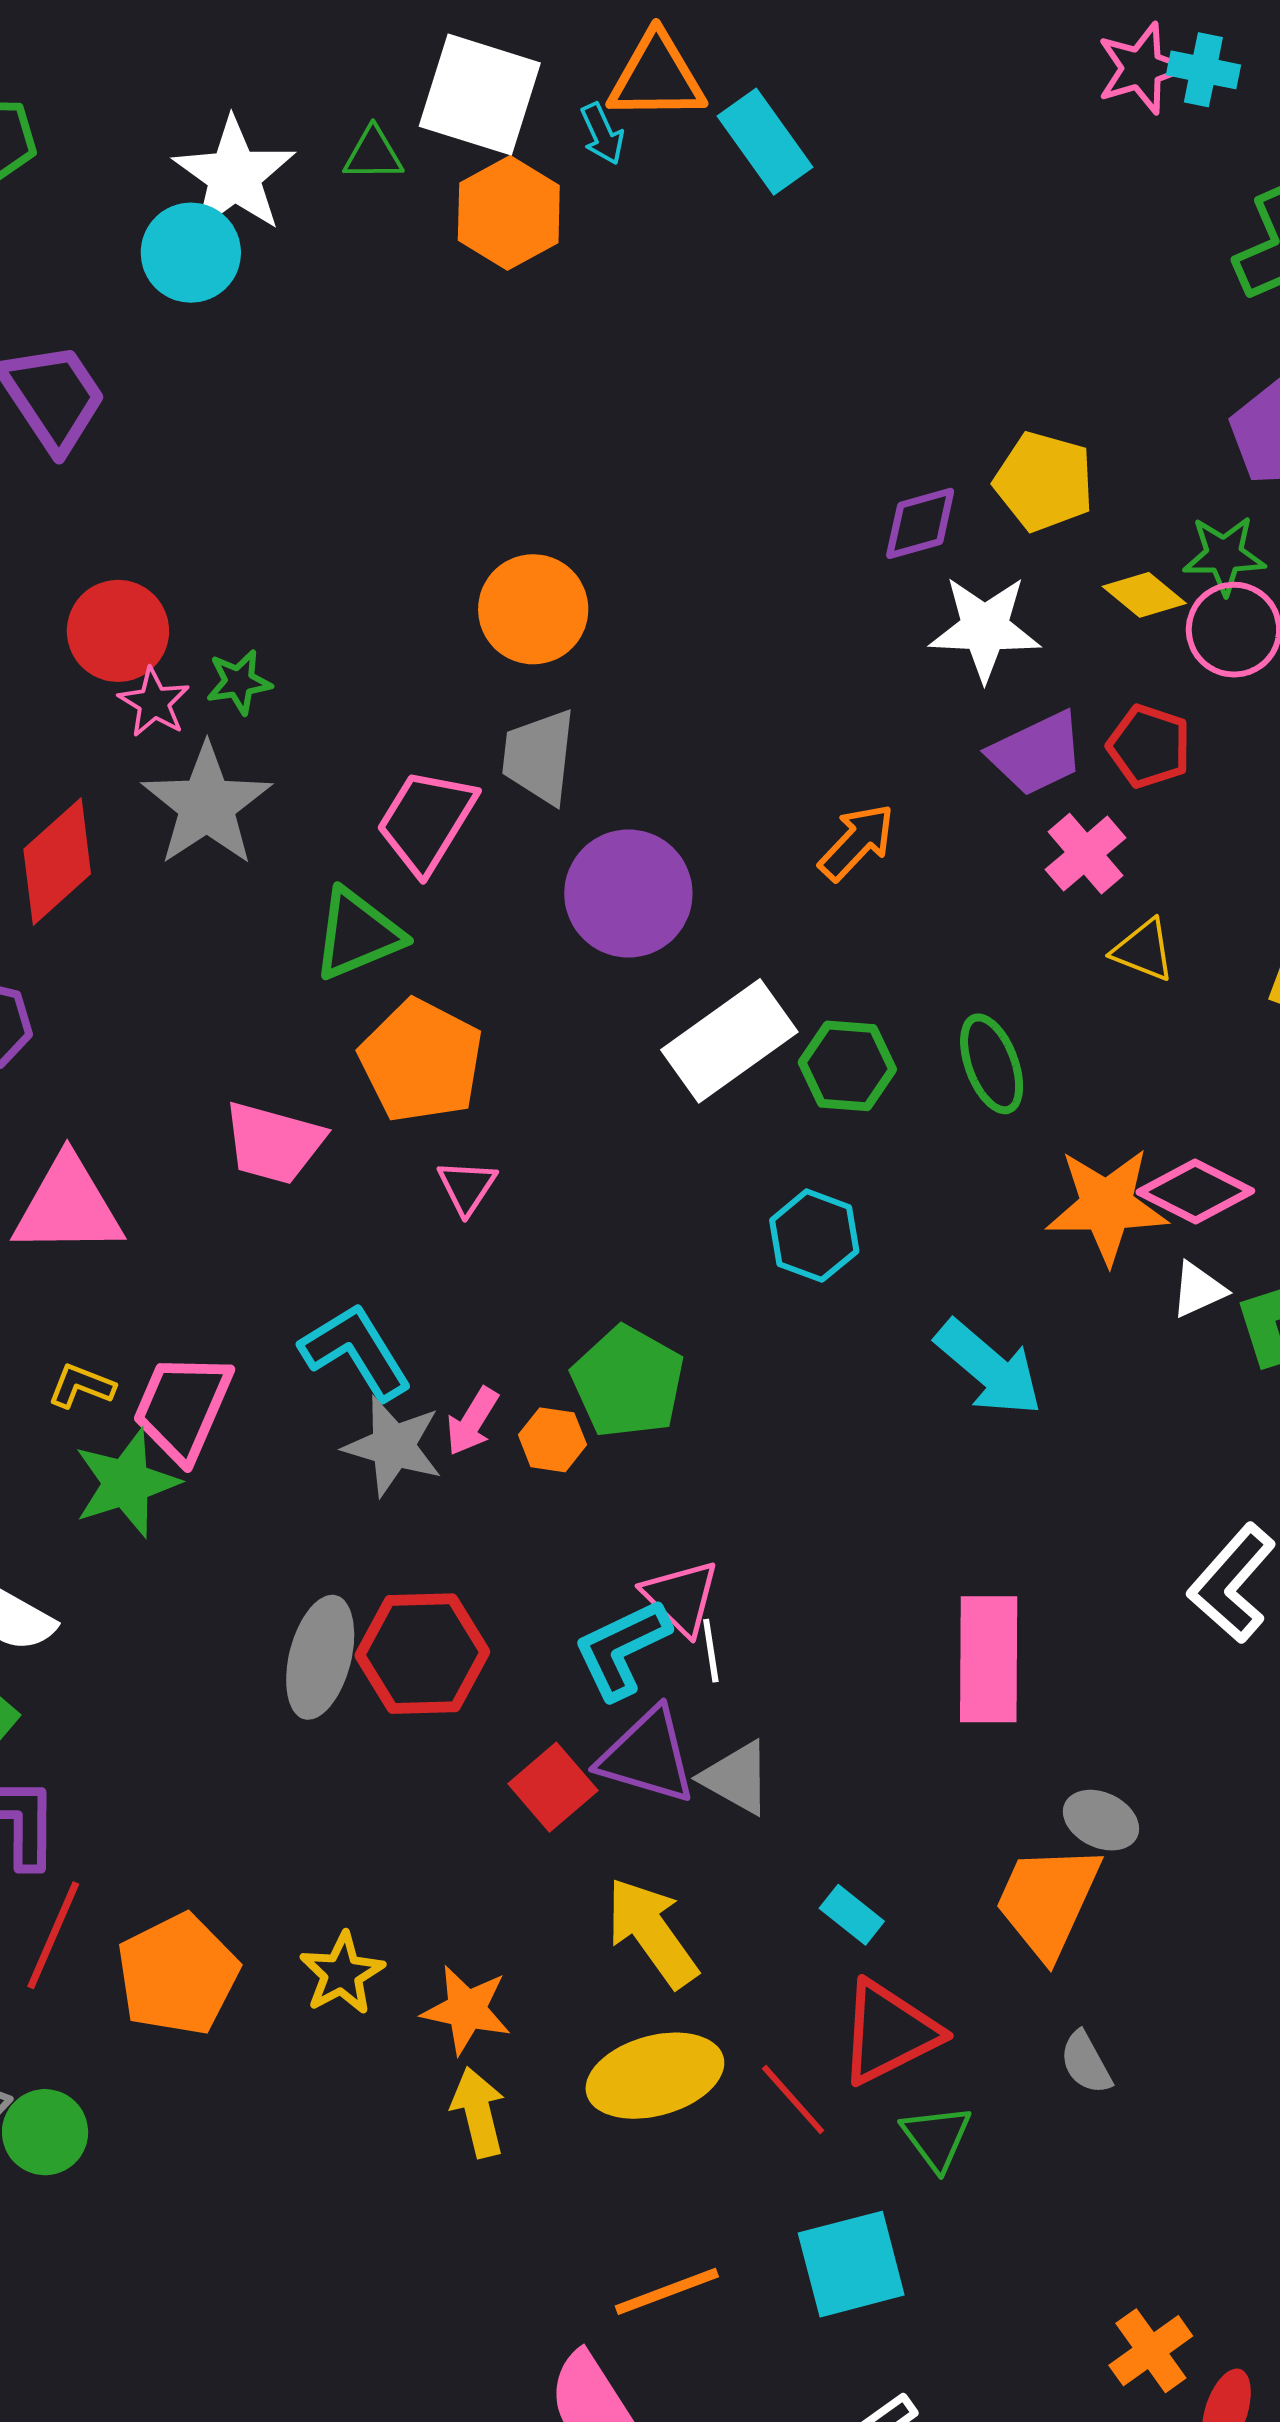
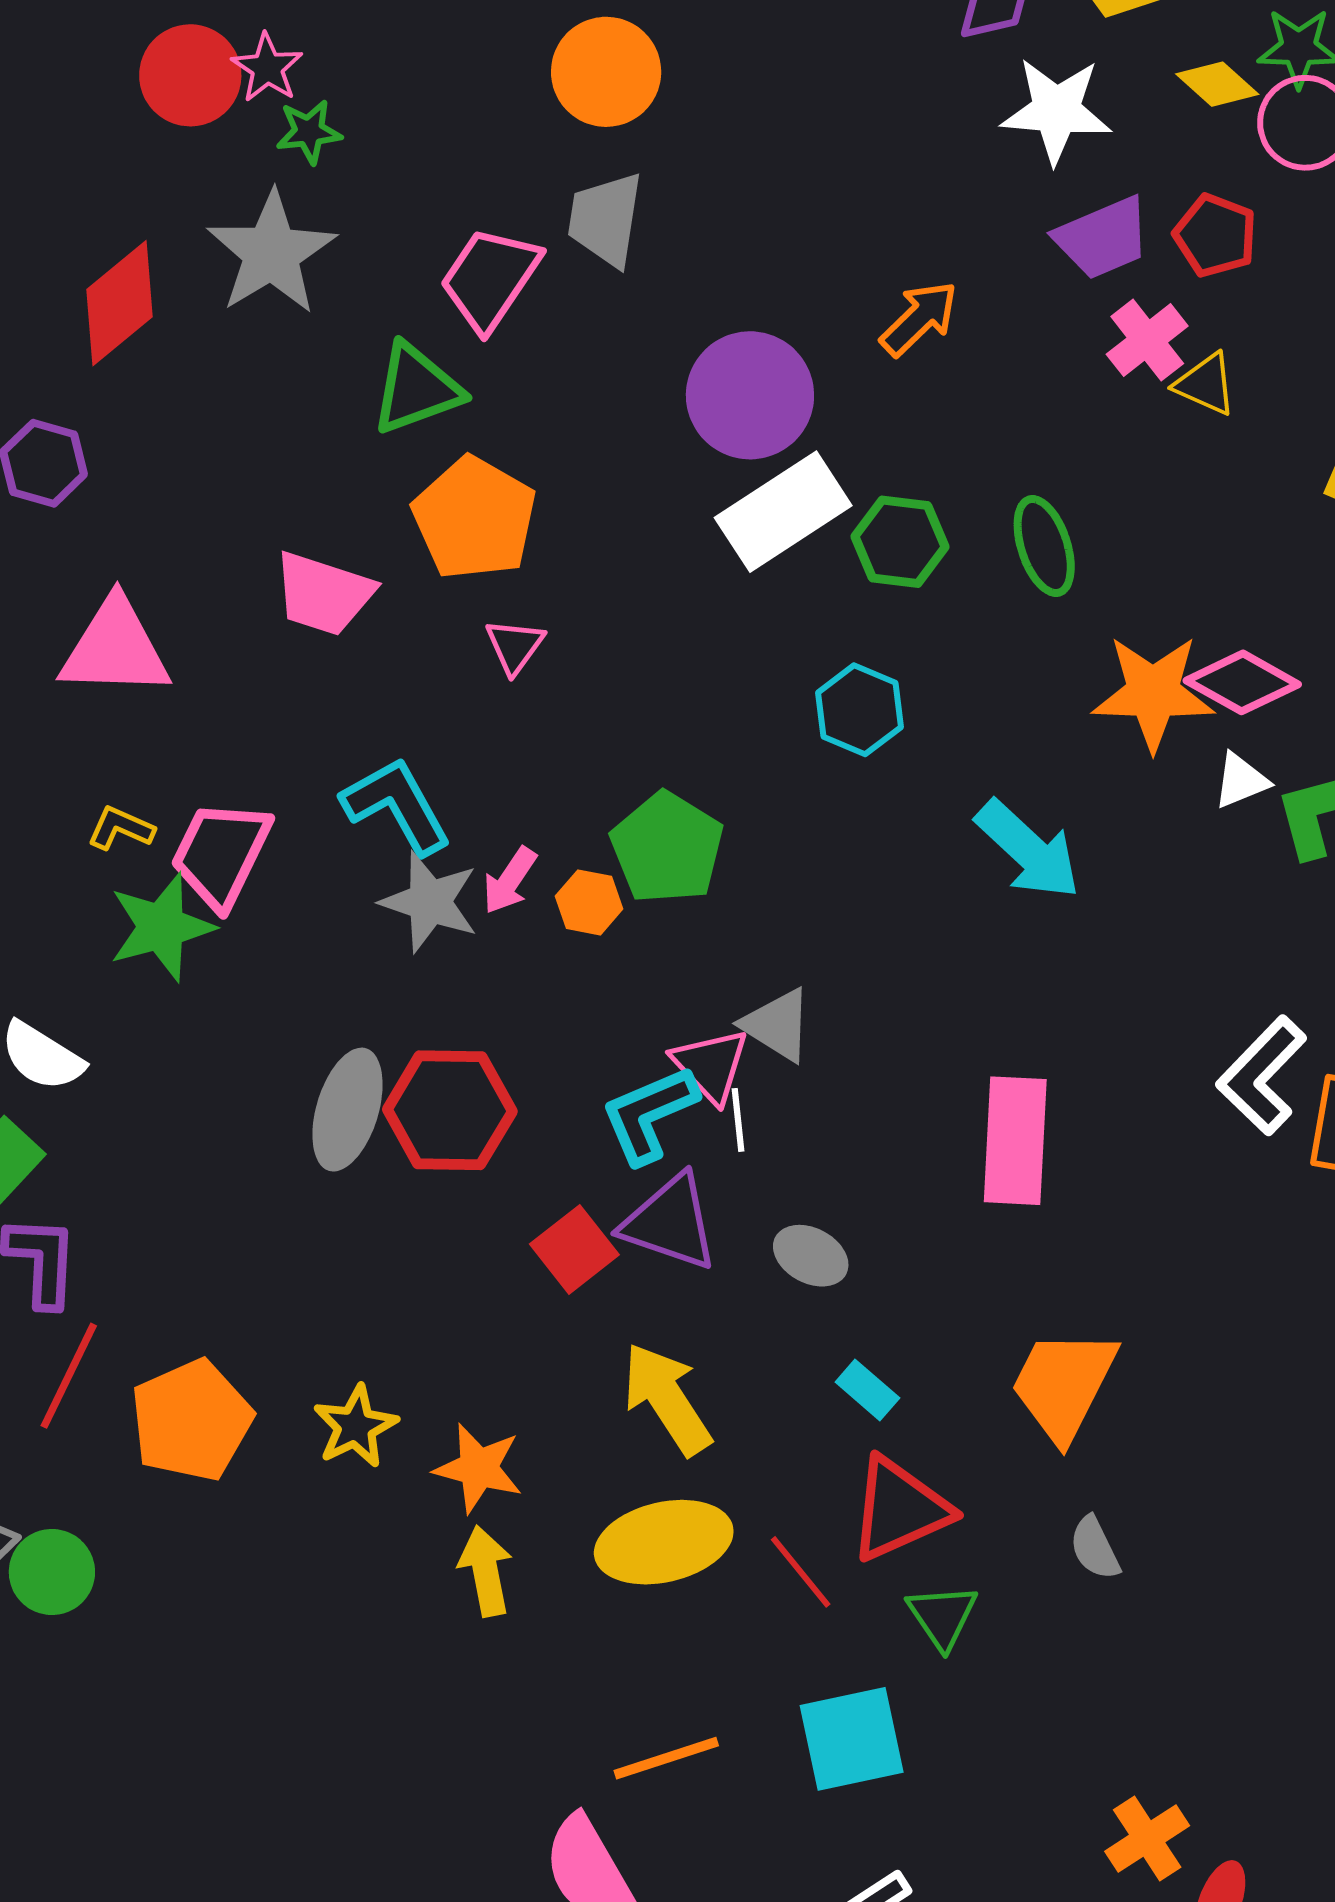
pink star: (154, 702) -> (267, 68), moved
purple circle: (628, 893) -> (750, 395), moved
yellow triangle: (1143, 950) -> (1206, 384), moved
gray triangle: (736, 1778) -> (777, 1025), moved
gray ellipse: (1101, 1820) -> (811, 1256), moved

